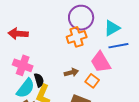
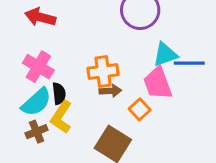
cyan triangle: (112, 28) -> (165, 54), moved
orange cross: (77, 37) -> (103, 72), moved

